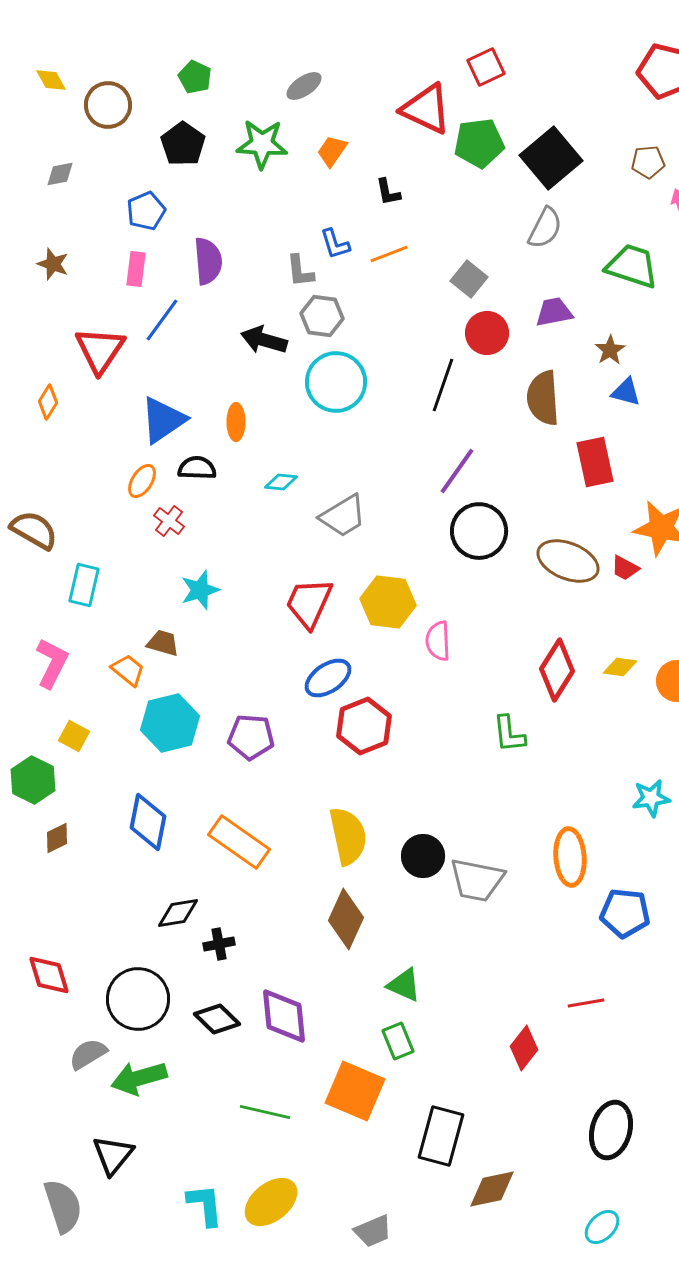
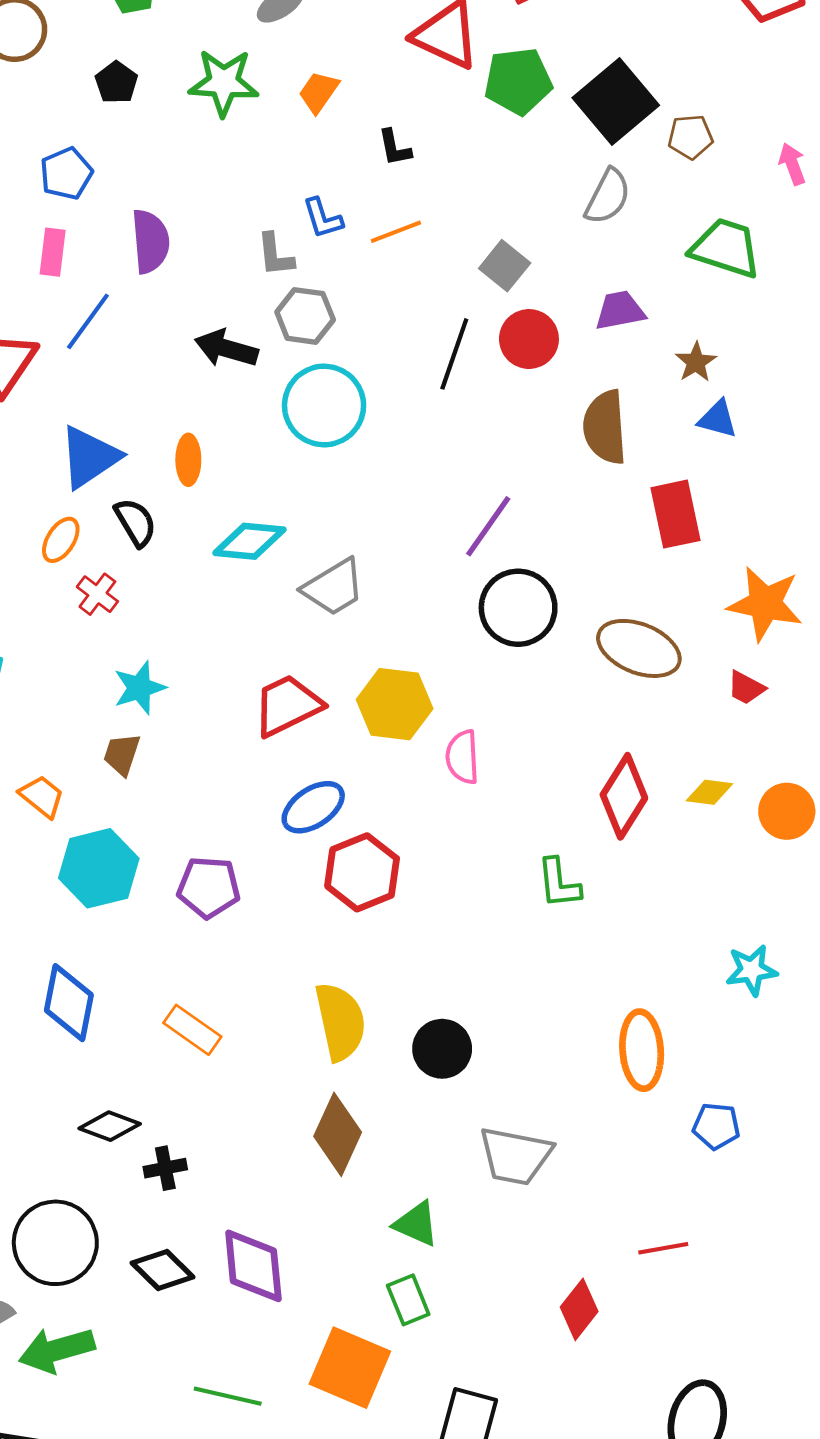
black pentagon: (183, 144) -> (116, 83), size x0.7
brown pentagon: (648, 162) -> (690, 137), moved
black line: (443, 385) -> (454, 354), moved
black semicircle: (197, 468) -> (135, 522), turned 57
cyan diamond: (281, 482) -> (249, 541), size x1.6
red trapezoid: (625, 568) -> (746, 688), moved
red trapezoid: (309, 603) -> (287, 705), turned 40
brown trapezoid: (163, 643) -> (122, 754), moved, turned -88
orange rectangle: (239, 842) -> (192, 1030), size x0.7
gray trapezoid: (477, 880) -> (515, 1156), moved
black diamond: (178, 913) -> (110, 1126), turned 30
blue pentagon: (625, 913) -> (716, 1126), size x0.7

